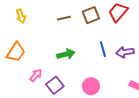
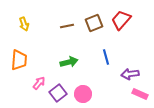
orange trapezoid: (16, 52) -> (19, 60), turned -30
purple arrow: (125, 52) -> (130, 74), moved
pink circle: (91, 86) -> (83, 94), moved

